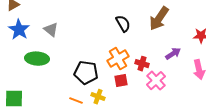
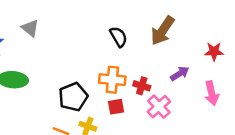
gray triangle: (51, 30) -> (30, 28), moved
orange cross: (118, 59) -> (112, 80), turned 35
black pentagon: (86, 73) -> (73, 97), turned -30

